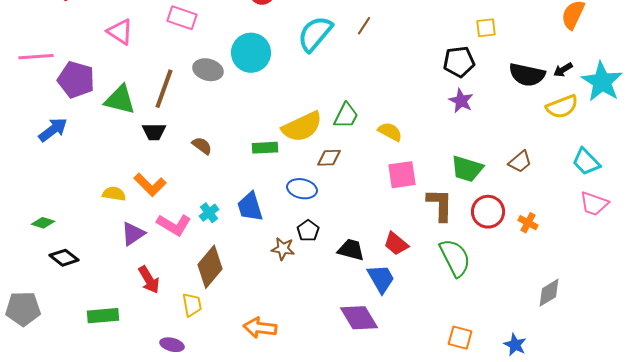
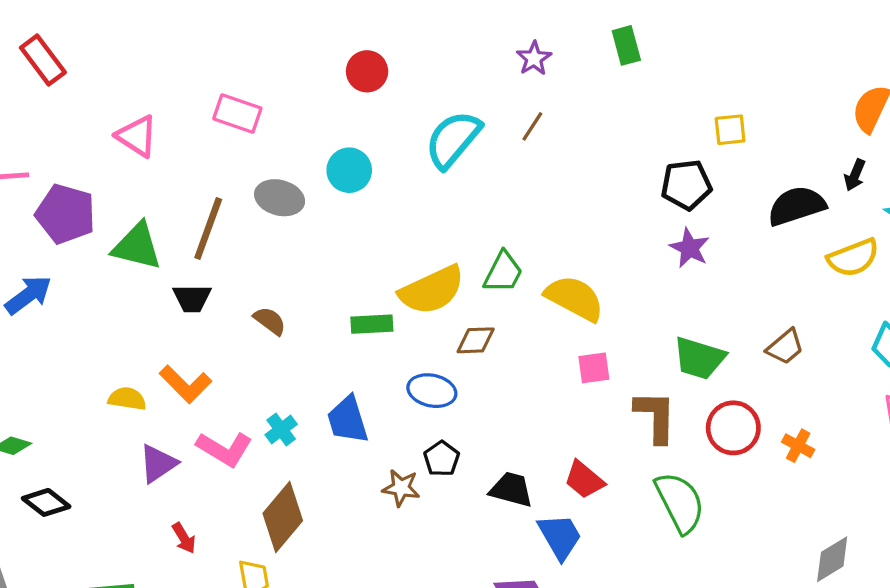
cyan circle: (251, 53) -> (349, 170), size x0.7
black arrow: (563, 70) -> (855, 175), moved, turned -36
black semicircle: (527, 75) -> (797, 206), turned 150
yellow semicircle: (390, 132) -> (574, 298), size x1.5
pink square: (402, 175) -> (594, 368), size x0.7
red arrow: (149, 280) -> (184, 538), size x0.7

